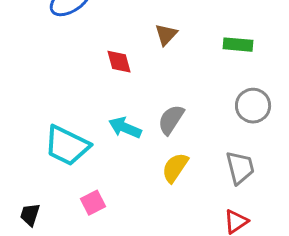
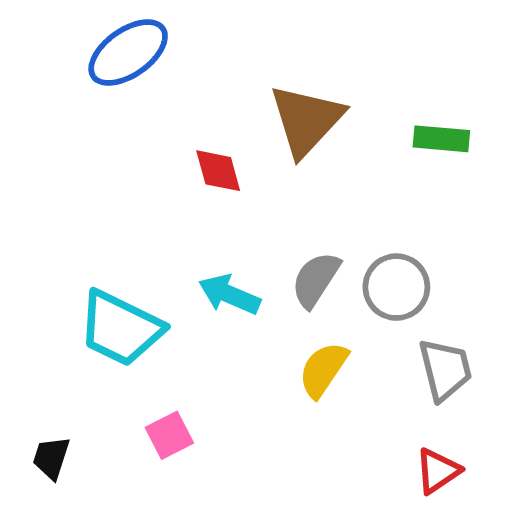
brown triangle: (166, 35) -> (306, 120), size x1.8
gray circle: (253, 106) -> (396, 287), moved

